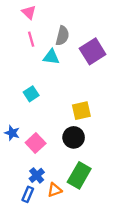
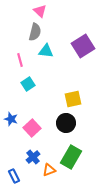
pink triangle: (29, 12) -> (40, 11), moved
gray semicircle: (62, 36) -> (35, 32), moved
pink line: (31, 39) -> (20, 60), moved
blue rectangle: (28, 194) -> (14, 176), moved, turned -48

